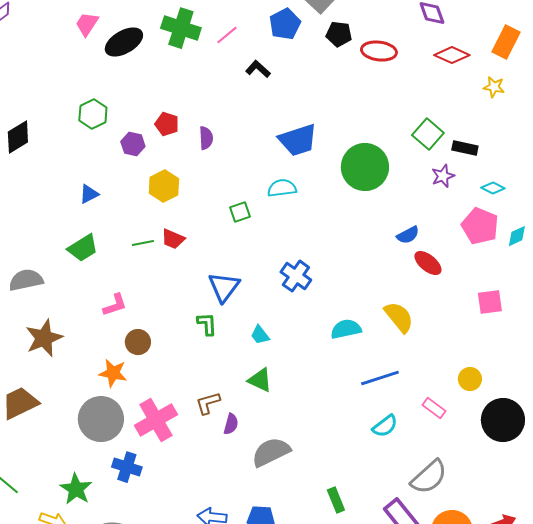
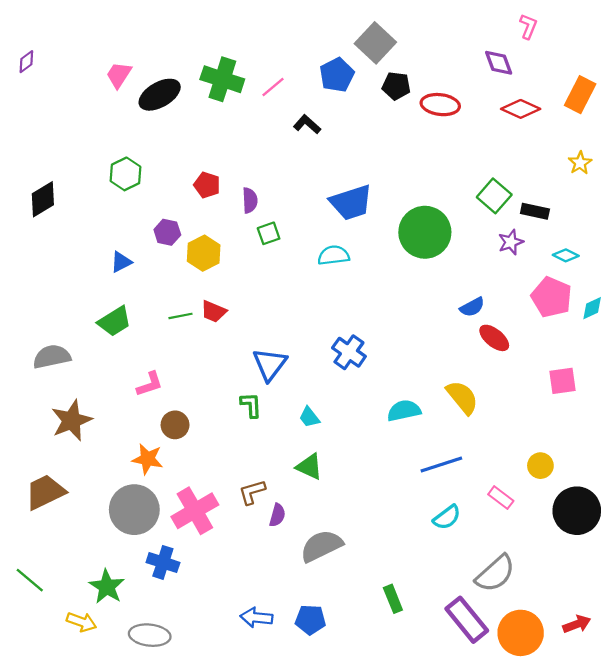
yellow star: (494, 87) -> (580, 163), moved, turned 30
purple hexagon: (133, 144) -> (167, 232), moved
green square: (240, 212) -> (269, 233), moved

